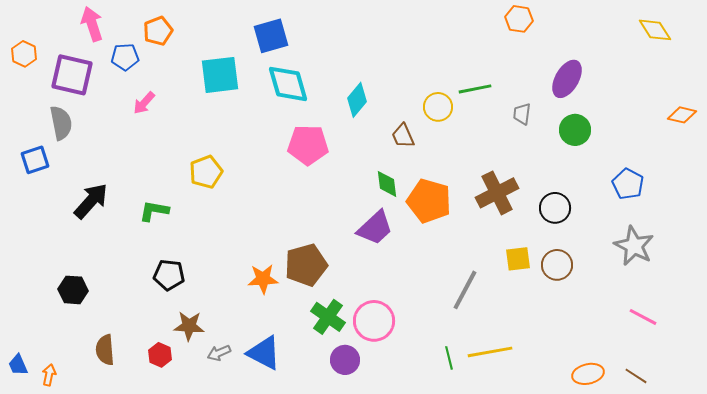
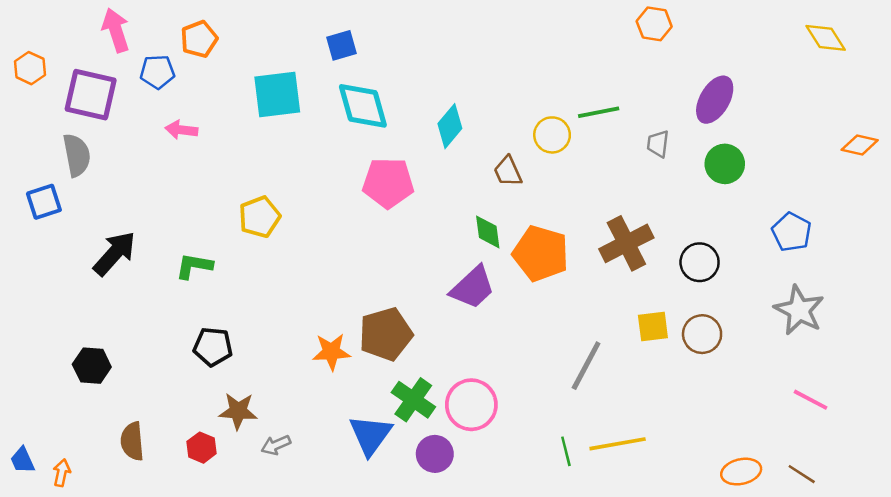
blue square: (271, 36) -> (341, 45), size x0.7
pink arrow: (144, 103) -> (181, 130), turned 55
blue triangle: (264, 353) -> (370, 435), moved, turned 39

